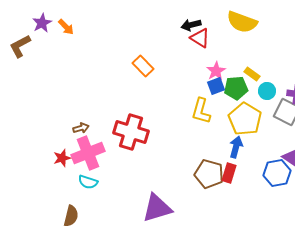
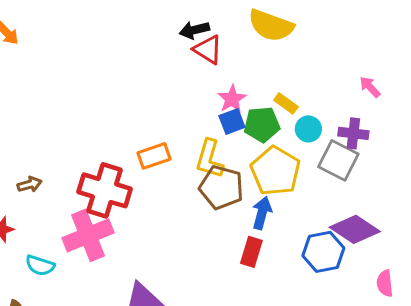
orange rectangle: (143, 66) -> (154, 156), moved, turned -65
pink cross: (88, 153) -> (88, 235), moved
brown pentagon: (209, 174) -> (221, 187), moved

